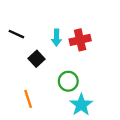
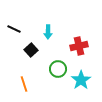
red cross: (80, 40) -> (79, 46), moved
cyan star: (81, 105) -> (81, 80), moved

